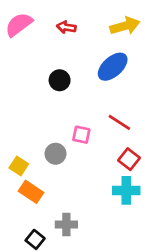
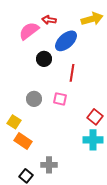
pink semicircle: (19, 24) -> (29, 31), moved
blue ellipse: (113, 67) -> (66, 41), moved
red line: (119, 122) -> (72, 73), moved, turned 66
gray circle: (55, 154) -> (34, 99), moved

